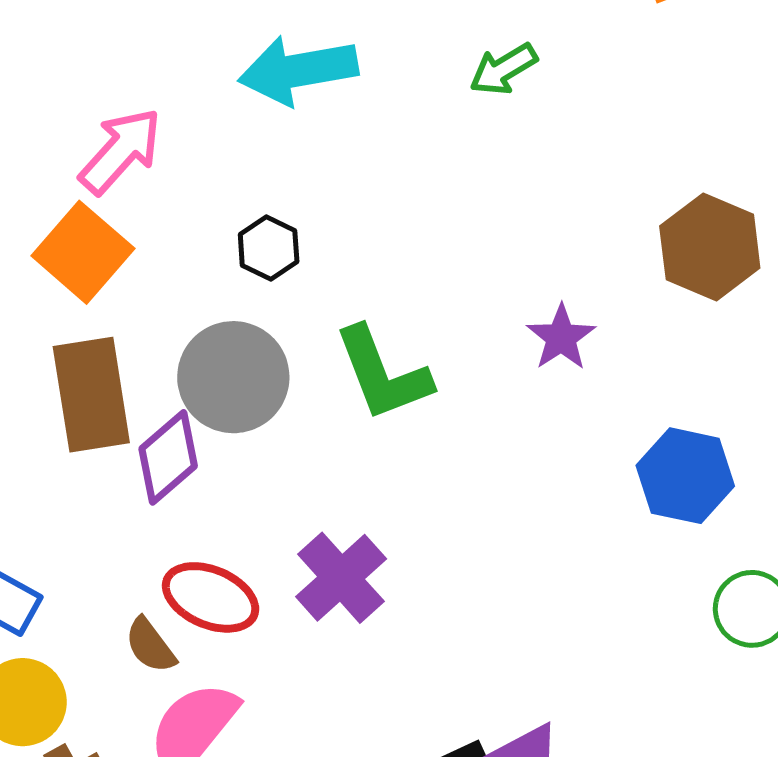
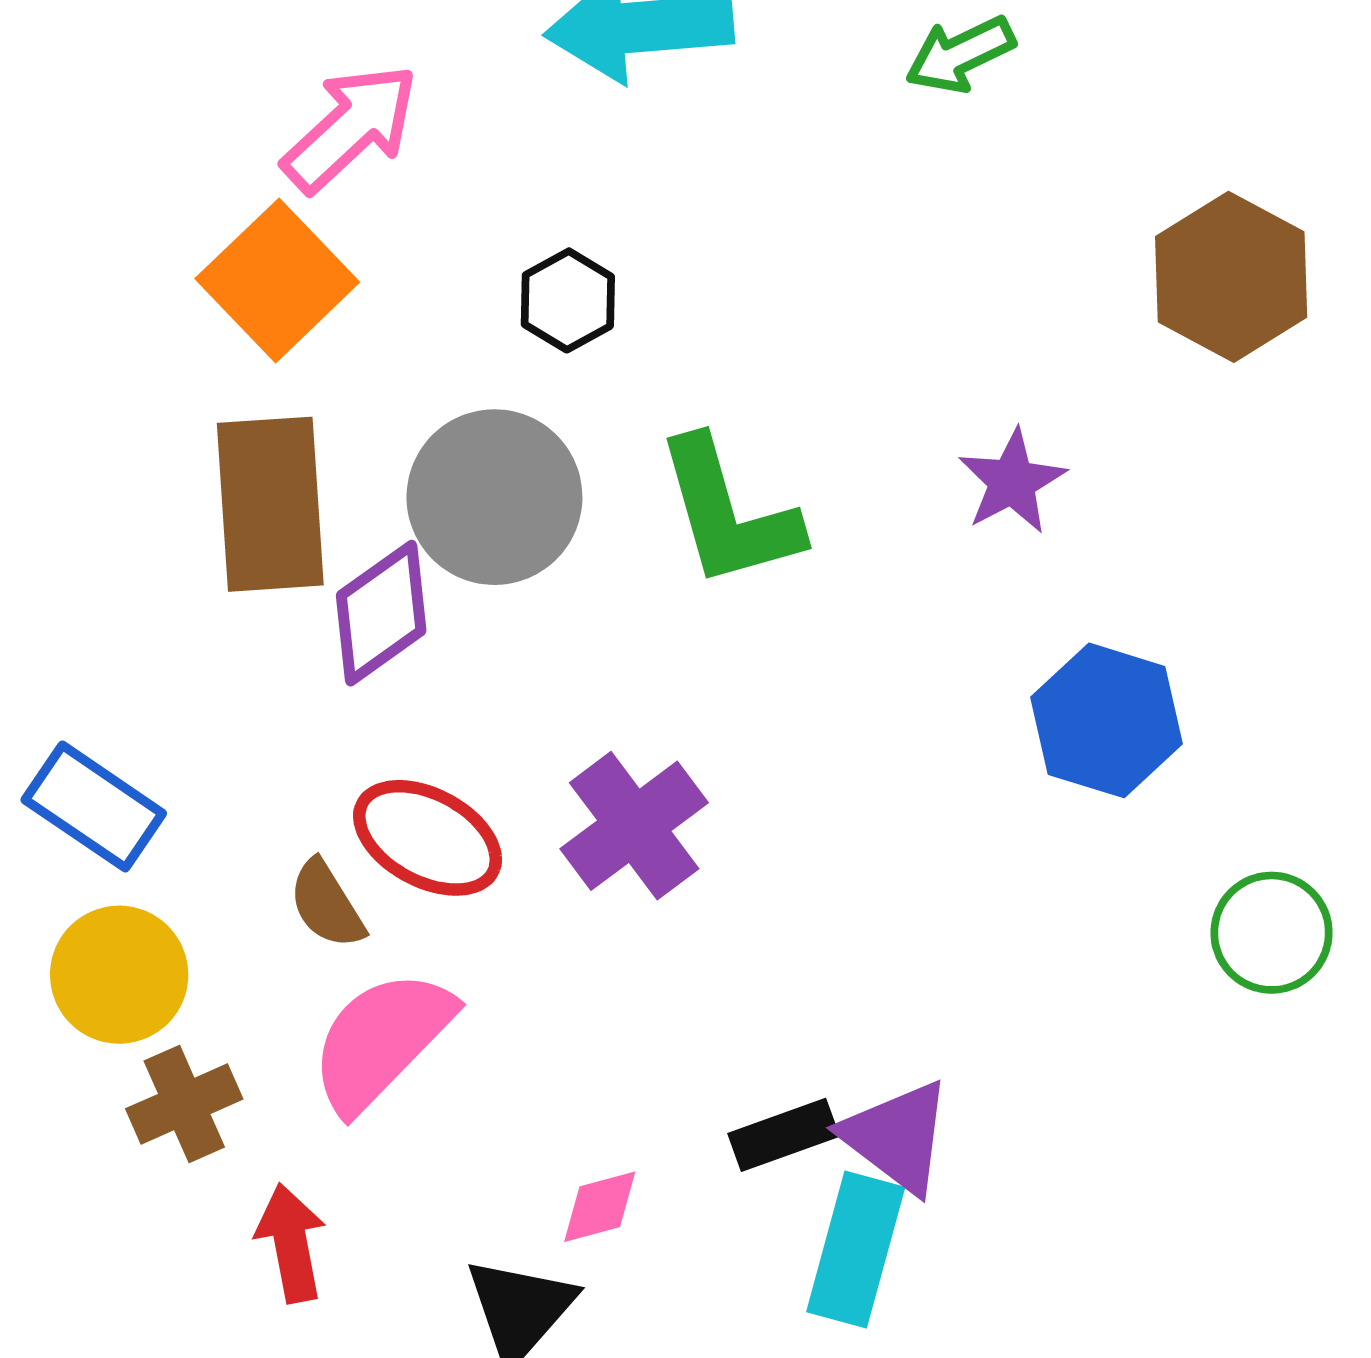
brown hexagon: (710, 247) -> (1231, 277), moved
blue hexagon: (685, 476) -> (1107, 720), moved

